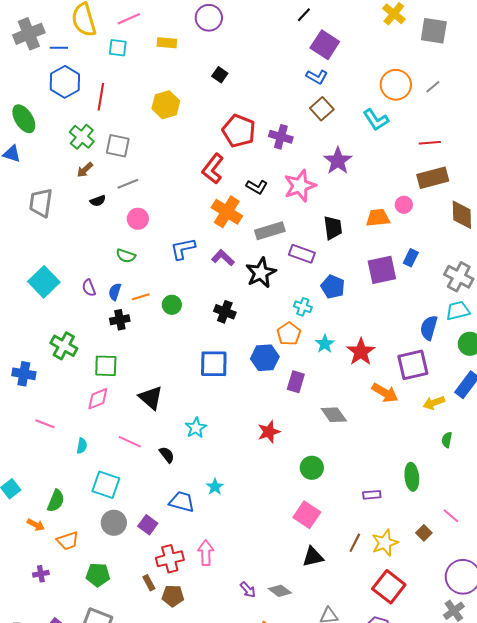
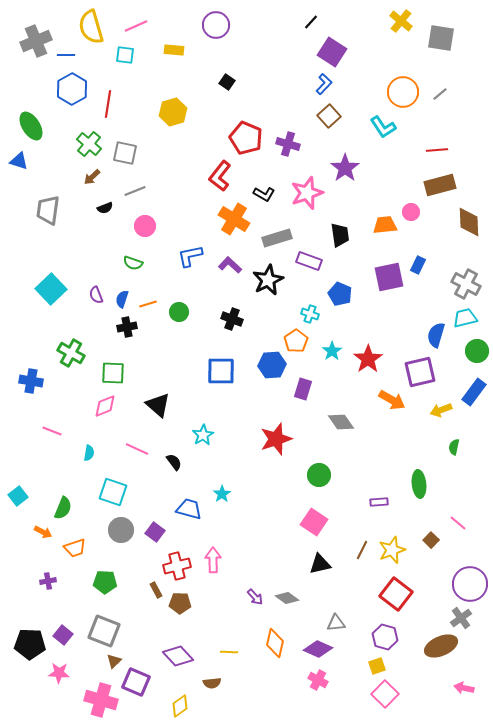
blue L-shape: (317, 77) -> (324, 84), turned -75
red star: (269, 432) -> (276, 439), size x1.4

